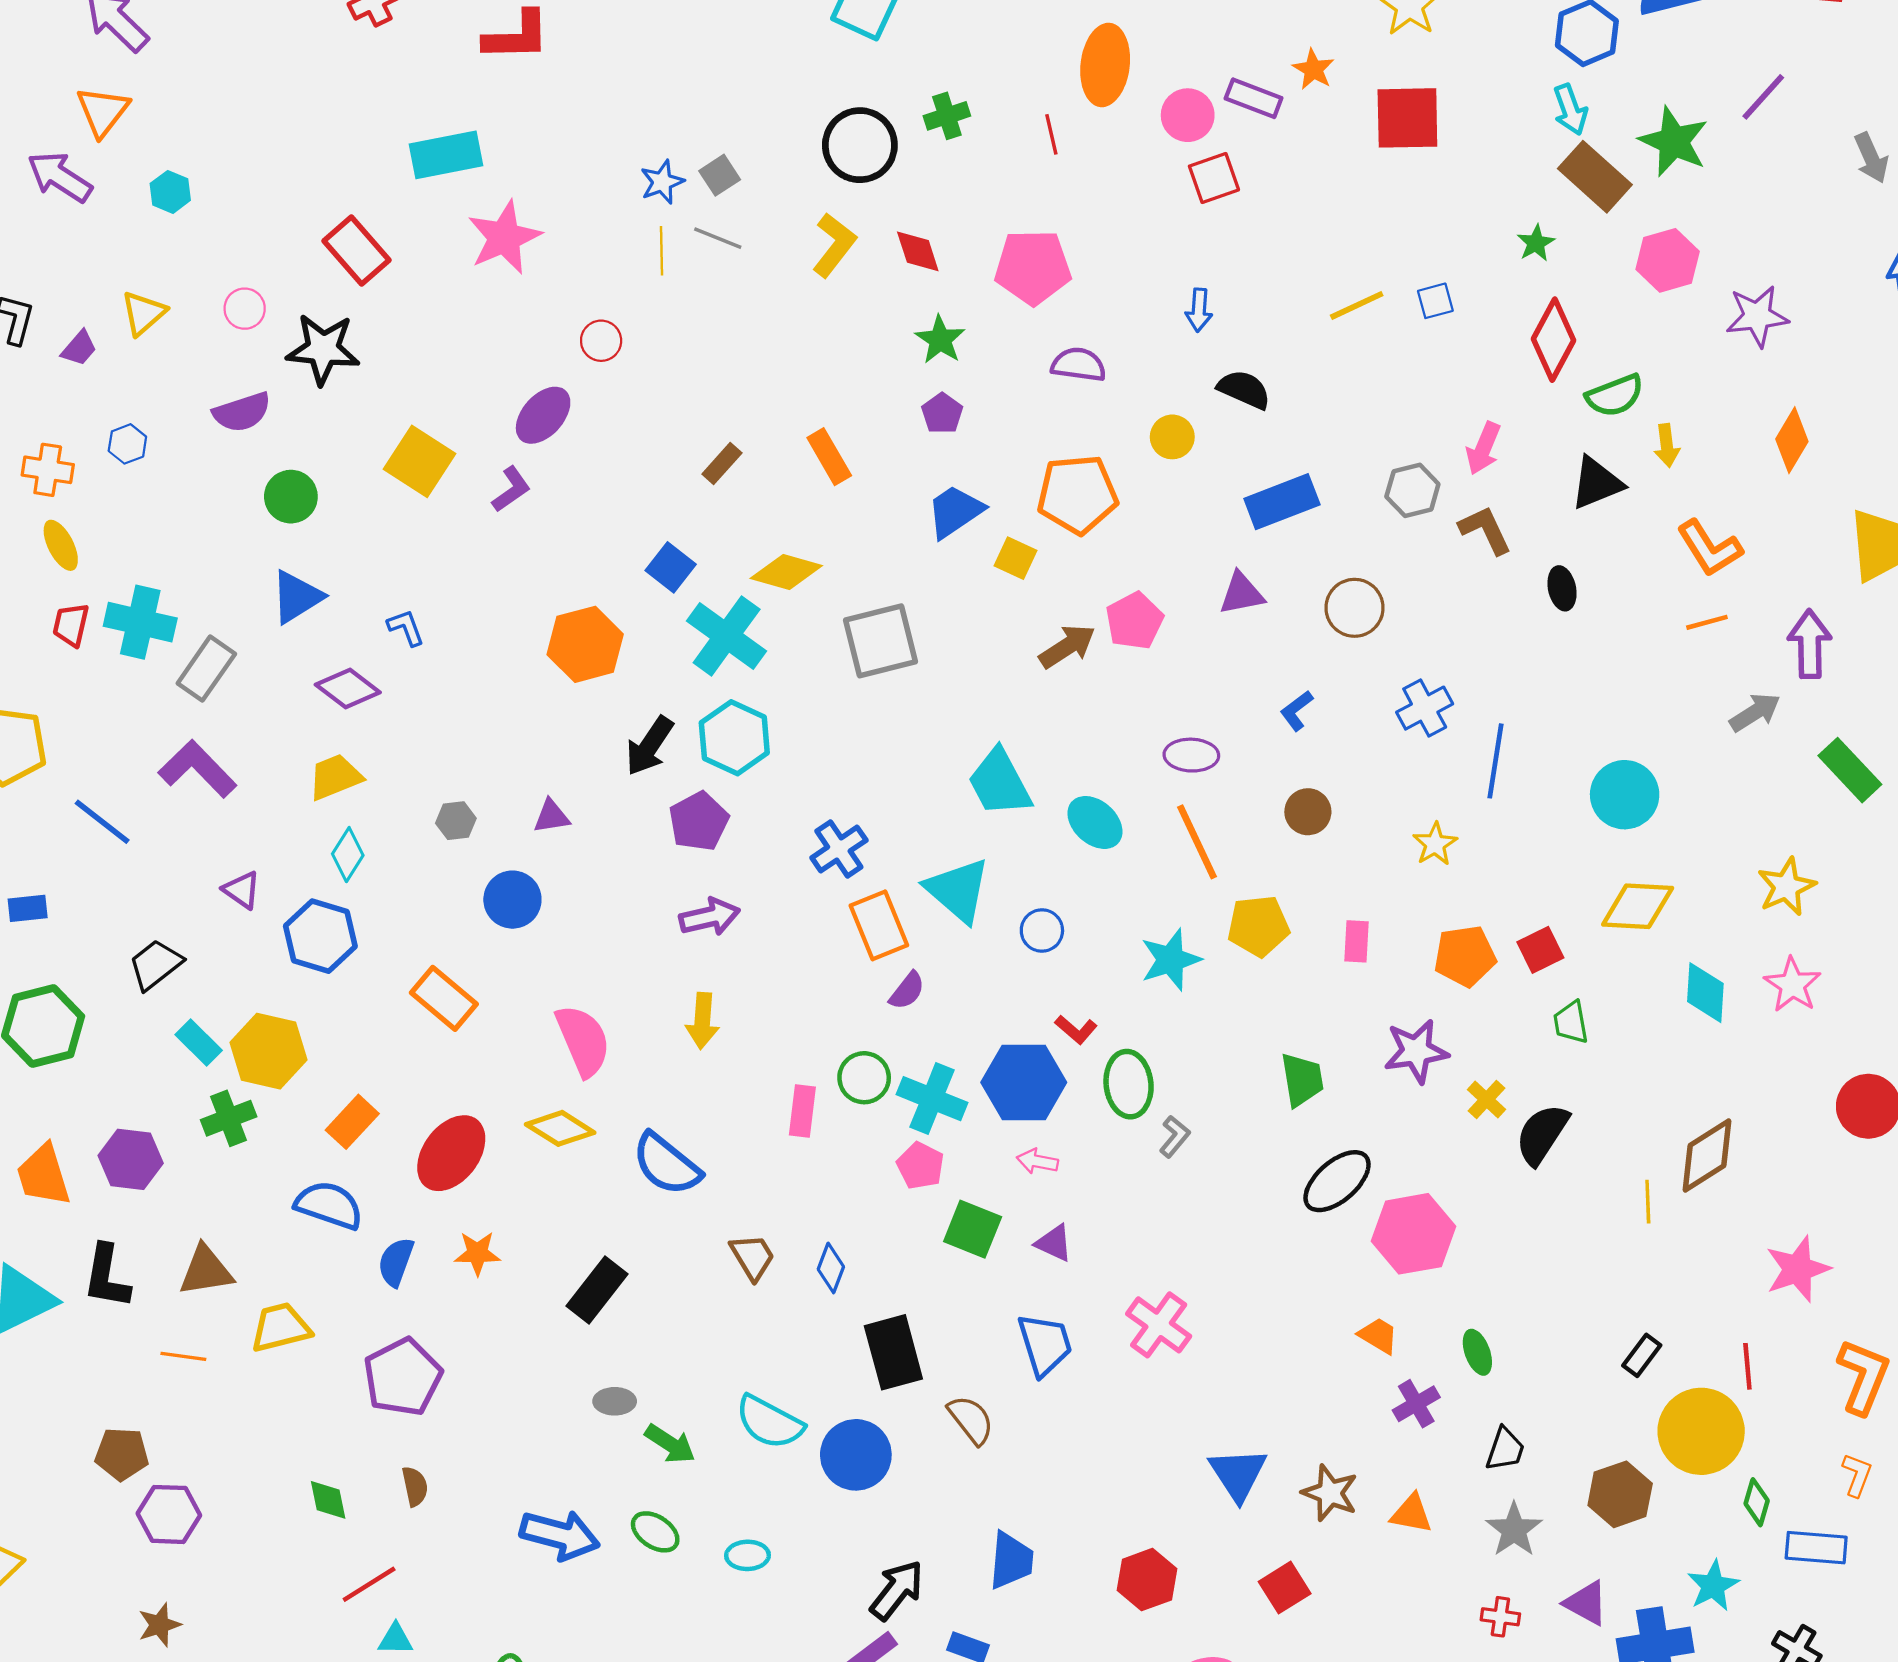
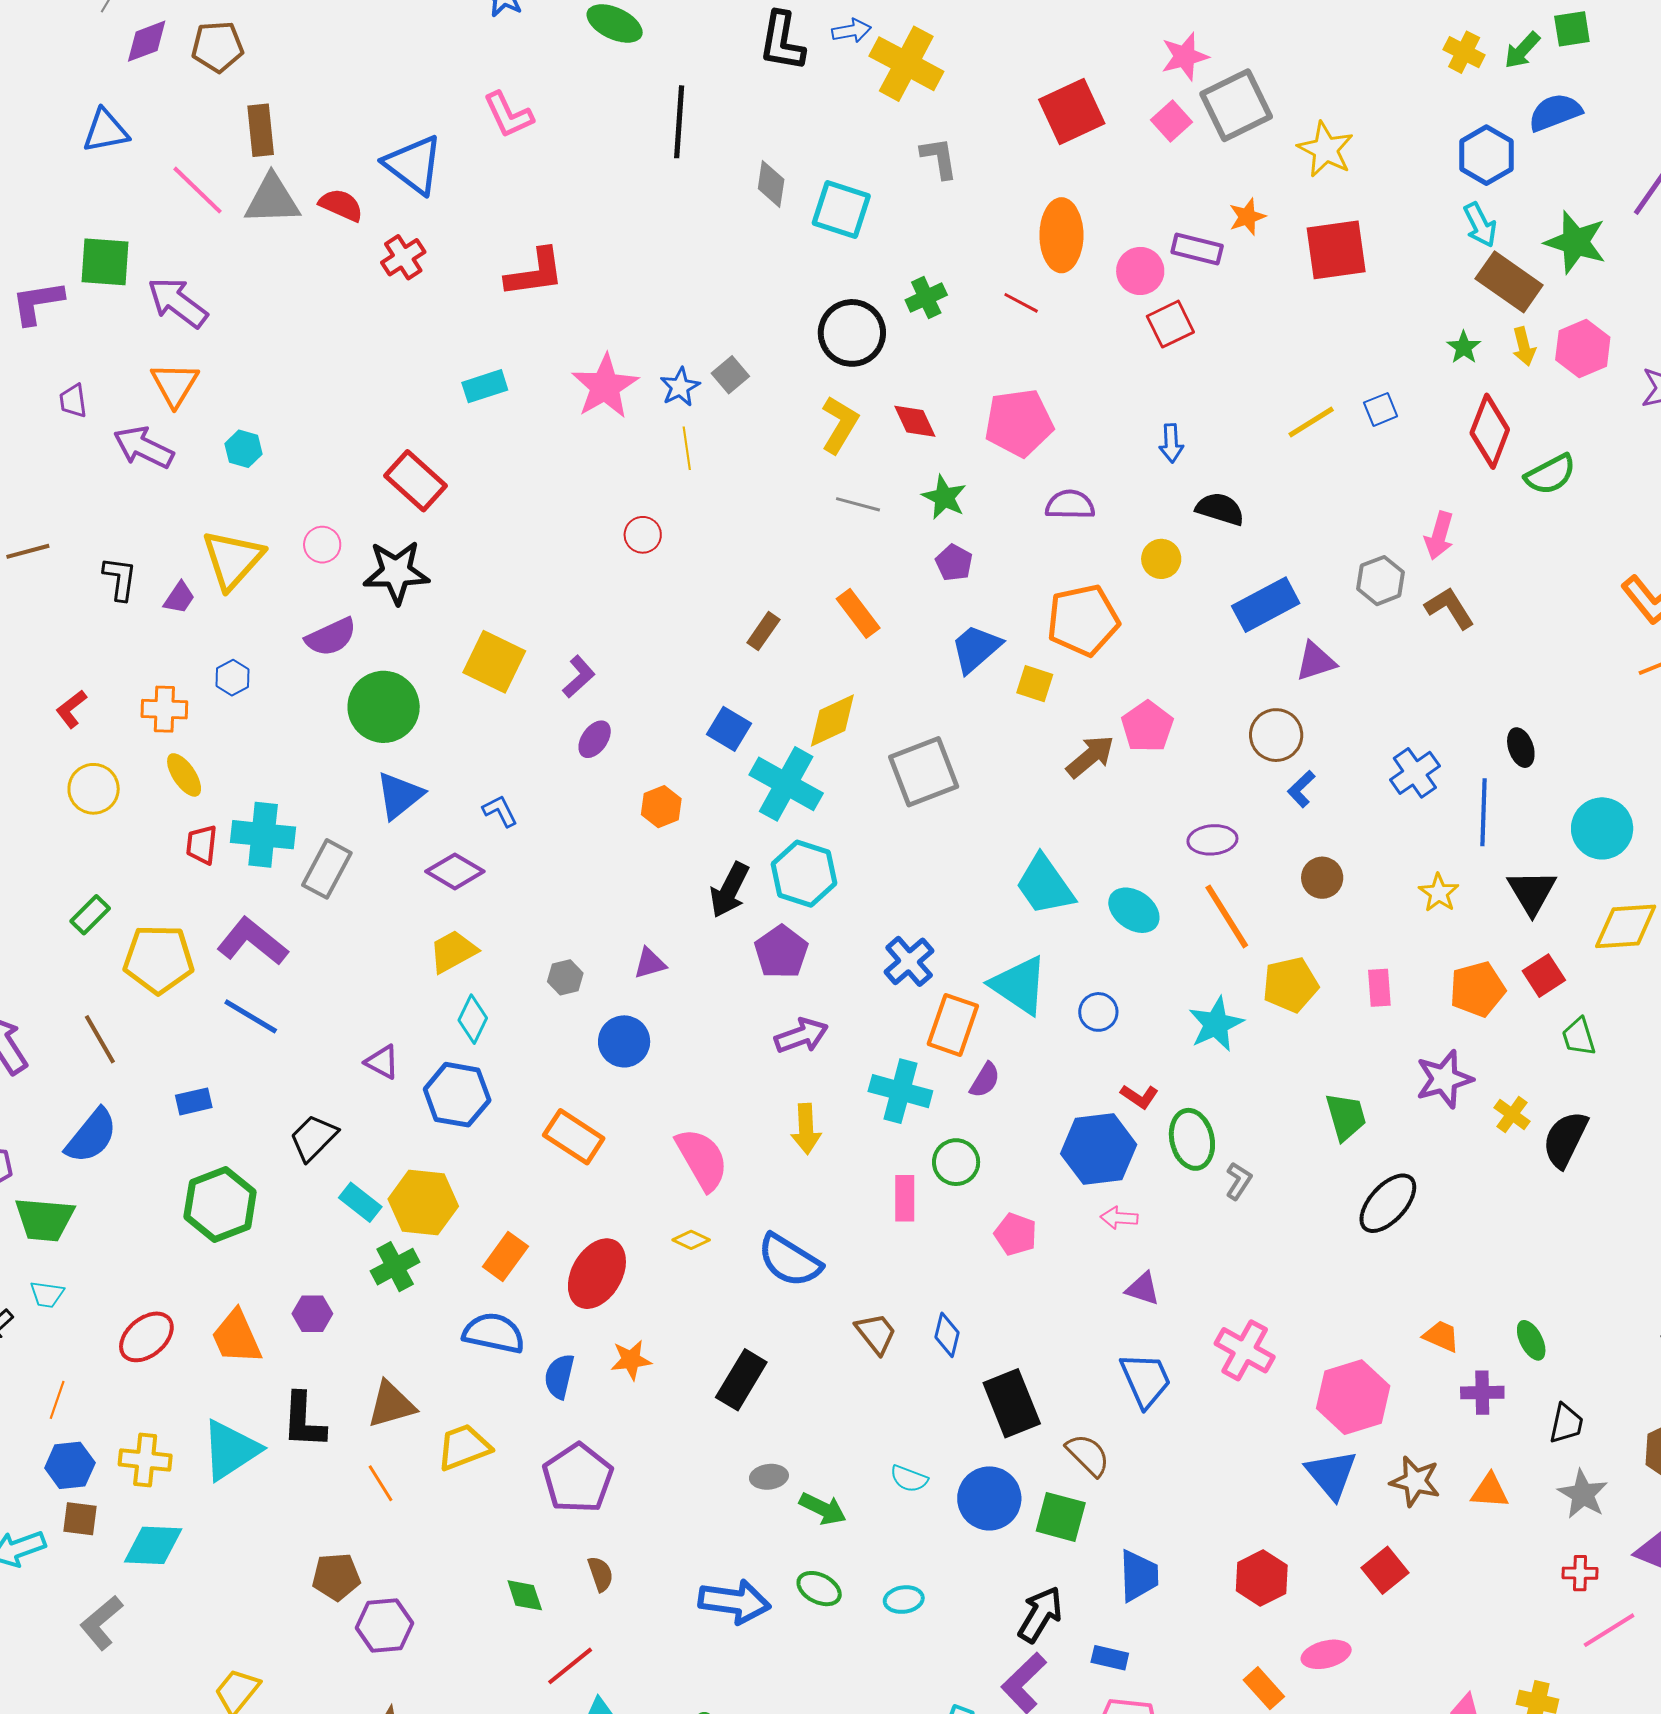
orange star: (1313, 69) -> (1247, 217), turned 30
red line: (1051, 134) -> (1021, 303), turned -42
cyan rectangle: (446, 155) -> (485, 386), size x0.7
pink star: (504, 237) -> (605, 386), moved
gray line: (718, 238) -> (858, 504), moved
yellow triangle: (143, 313) -> (233, 559), size x1.5
purple ellipse: (543, 415) -> (595, 739), moved, size x0.7
yellow arrow: (1667, 445) -> (1524, 346), moved
black triangle: (1597, 483) -> (1532, 892), moved, turned -32
green circle: (291, 497) -> (384, 707), size x1.5
yellow diamond: (786, 572) -> (832, 721), turned -34
black ellipse: (1562, 588) -> (1521, 748), moved
purple triangle: (1242, 594) -> (1316, 661), moved
brown circle: (1355, 608) -> (1276, 735), moved
orange hexagon: (585, 644) -> (661, 807), size x0.6
purple L-shape: (197, 769) -> (252, 941), moved
orange rectangle: (879, 925) -> (953, 1025), turned 48
cyan cross: (932, 1099) -> (900, 1091), moved
yellow diamond: (560, 1128) -> (691, 1240), size x0.6
purple hexagon: (131, 1159) -> (312, 1314), size x0.7
green square: (973, 1229) -> (1061, 1517), moved
pink hexagon: (1413, 1234) -> (1353, 1397), moved
orange line: (183, 1356) -> (380, 1483), turned 57
purple cross: (1416, 1404) -> (1482, 1393), turned 36
cyan semicircle: (769, 1422) -> (909, 1479), size x0.6

